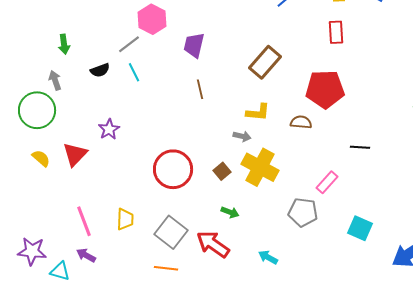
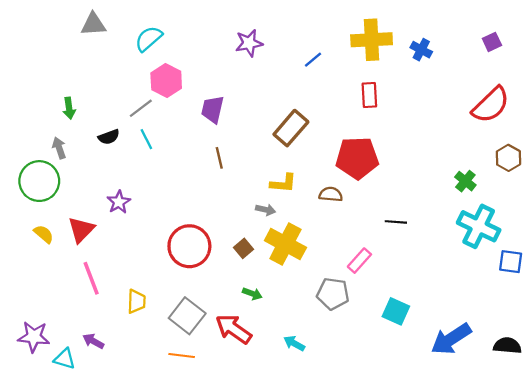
pink line: (84, 221) -> (91, 278), moved

